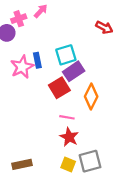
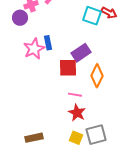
cyan square: (66, 55) -> (92, 16), moved, turned 36
red square: (59, 88) -> (68, 68), turned 30

